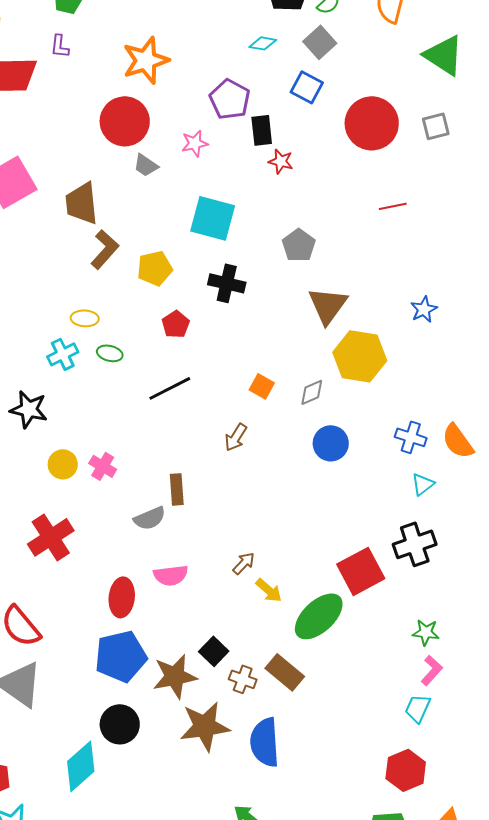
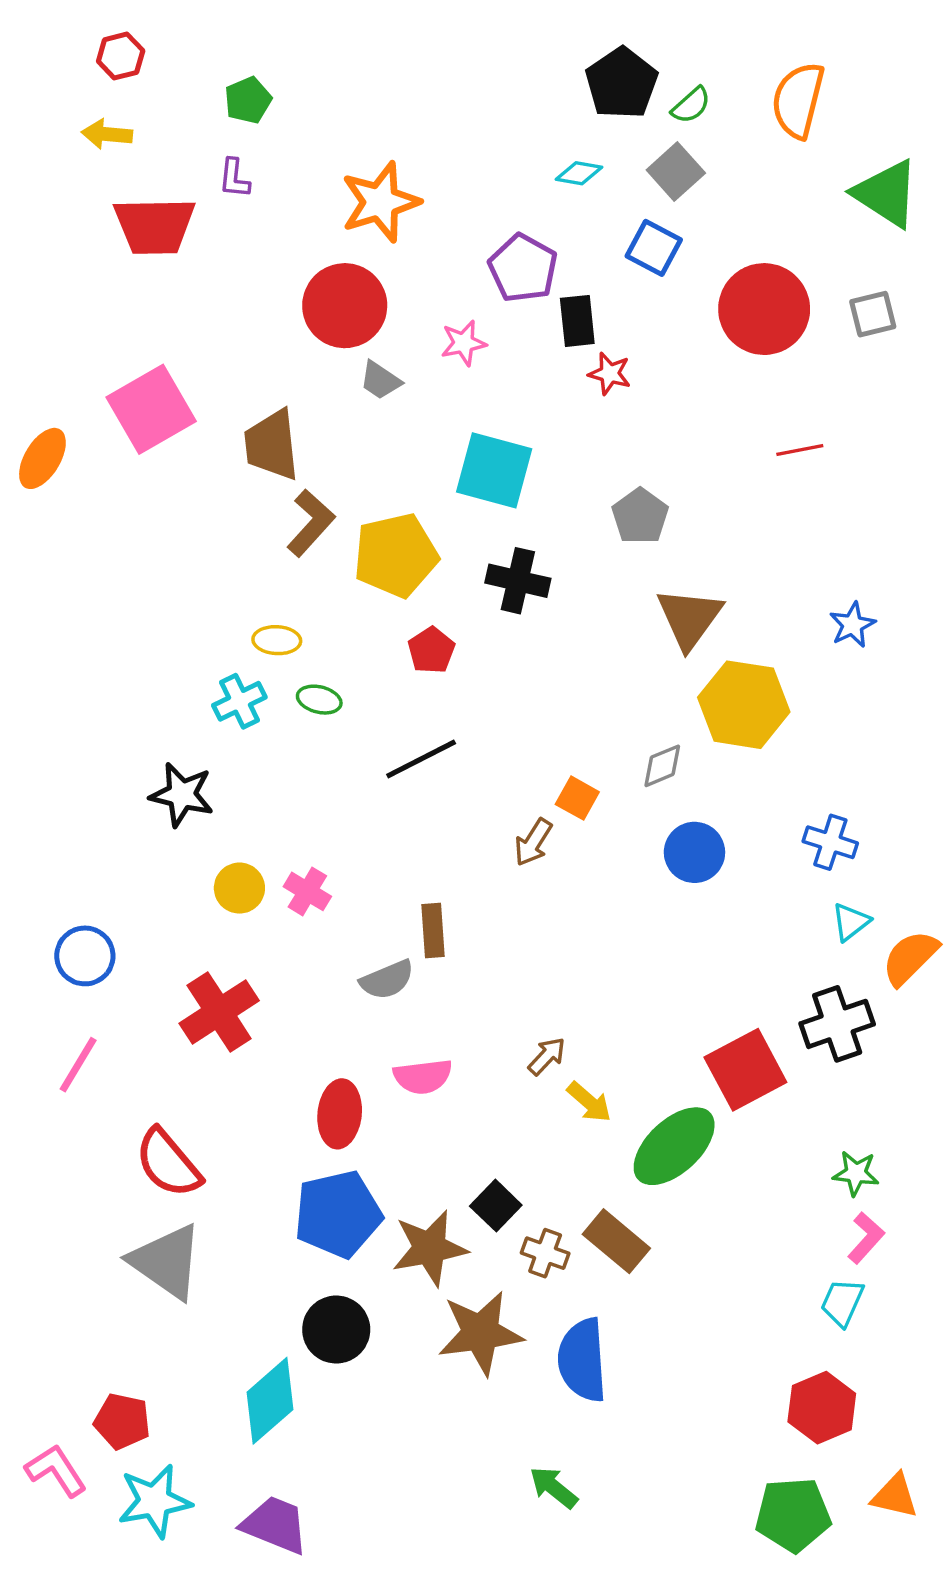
yellow pentagon: (155, 268) -> (396, 555), size x1.4
orange square: (262, 386) -> (577, 798), moved
orange semicircle: (458, 441) -> (910, 958), moved, turned 81

